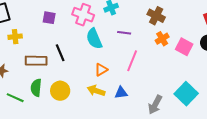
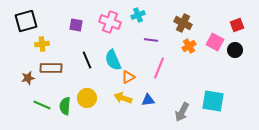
cyan semicircle: (94, 39) -> (113, 60), moved
pink square: (184, 47) -> (215, 42), moved
brown rectangle: (36, 61) -> (51, 68), moved
green semicircle: (36, 88) -> (65, 106), moved
cyan square: (186, 94) -> (213, 101), turned -35

